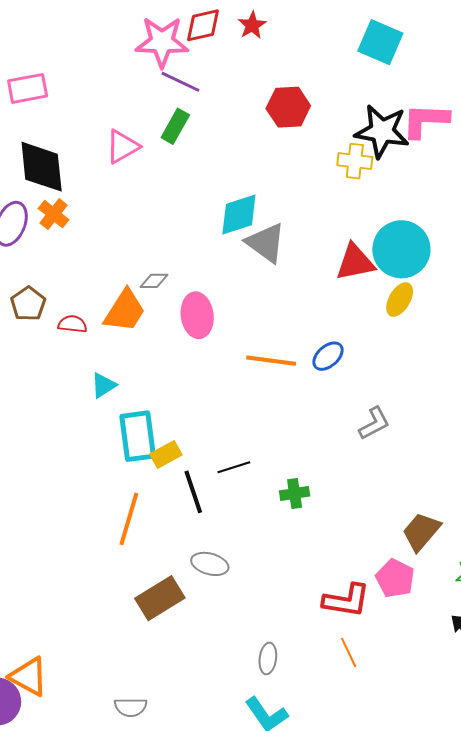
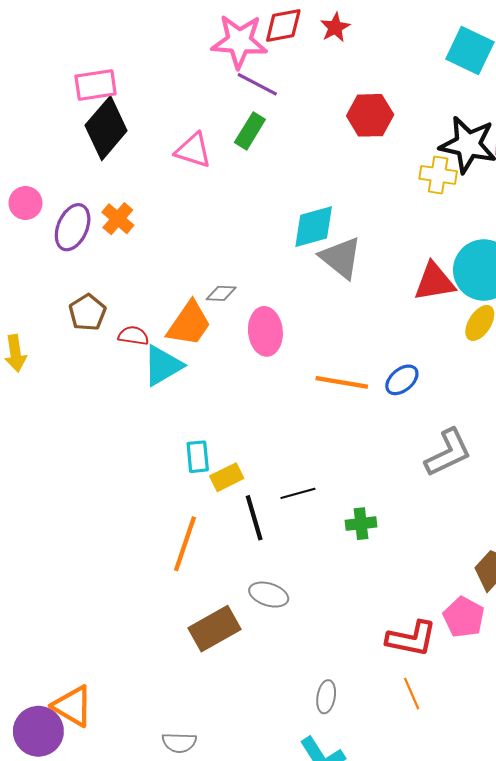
pink triangle: (122, 147) -> (193, 150), turned 45
black diamond: (42, 167) -> (106, 128), moved, turned 44
cyan triangle: (103, 385) -> (163, 366), moved, size x1.5
gray L-shape: (374, 423) -> (448, 453), size x1.4
cyan rectangle: (138, 436) -> (198, 457), size x0.6

